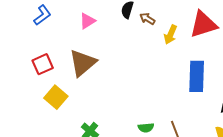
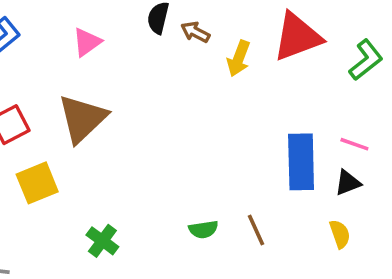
blue rectangle: (197, 76) -> (301, 162), moved
yellow square: (56, 97) -> (37, 183), turned 30

